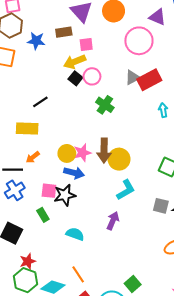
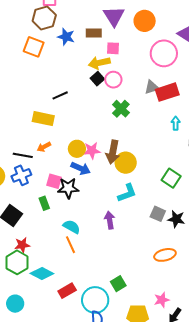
purple arrow: (113, 221) -> (110, 220), turned -42
orange line: (78, 274) -> (71, 245), moved

